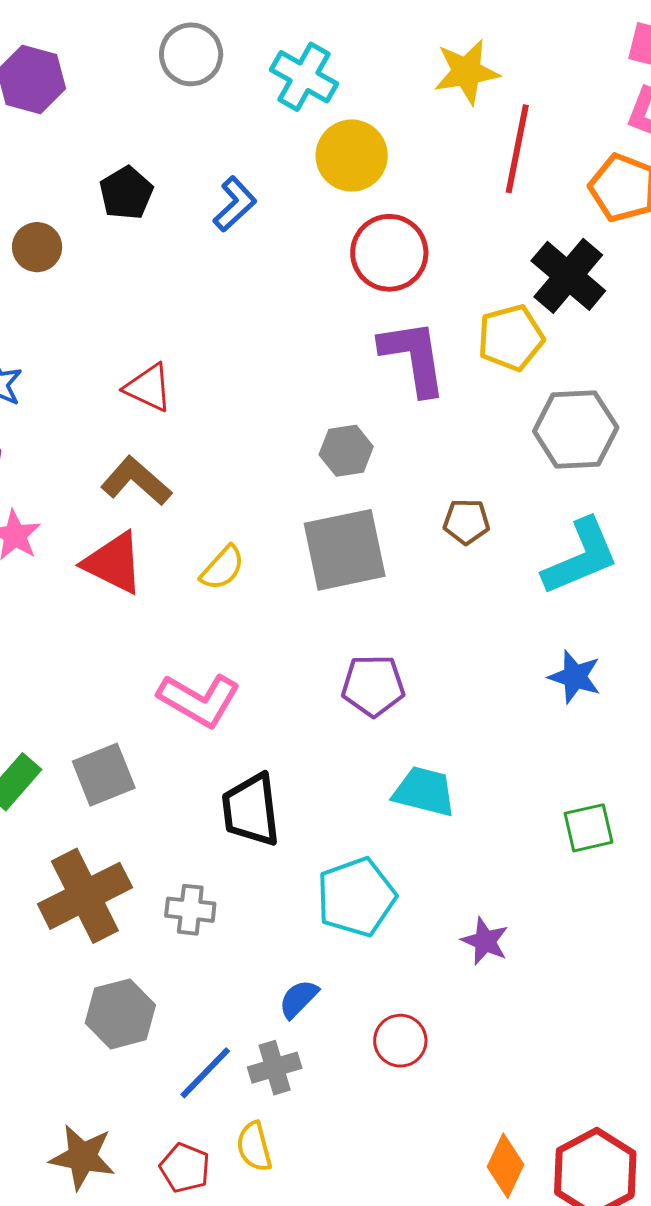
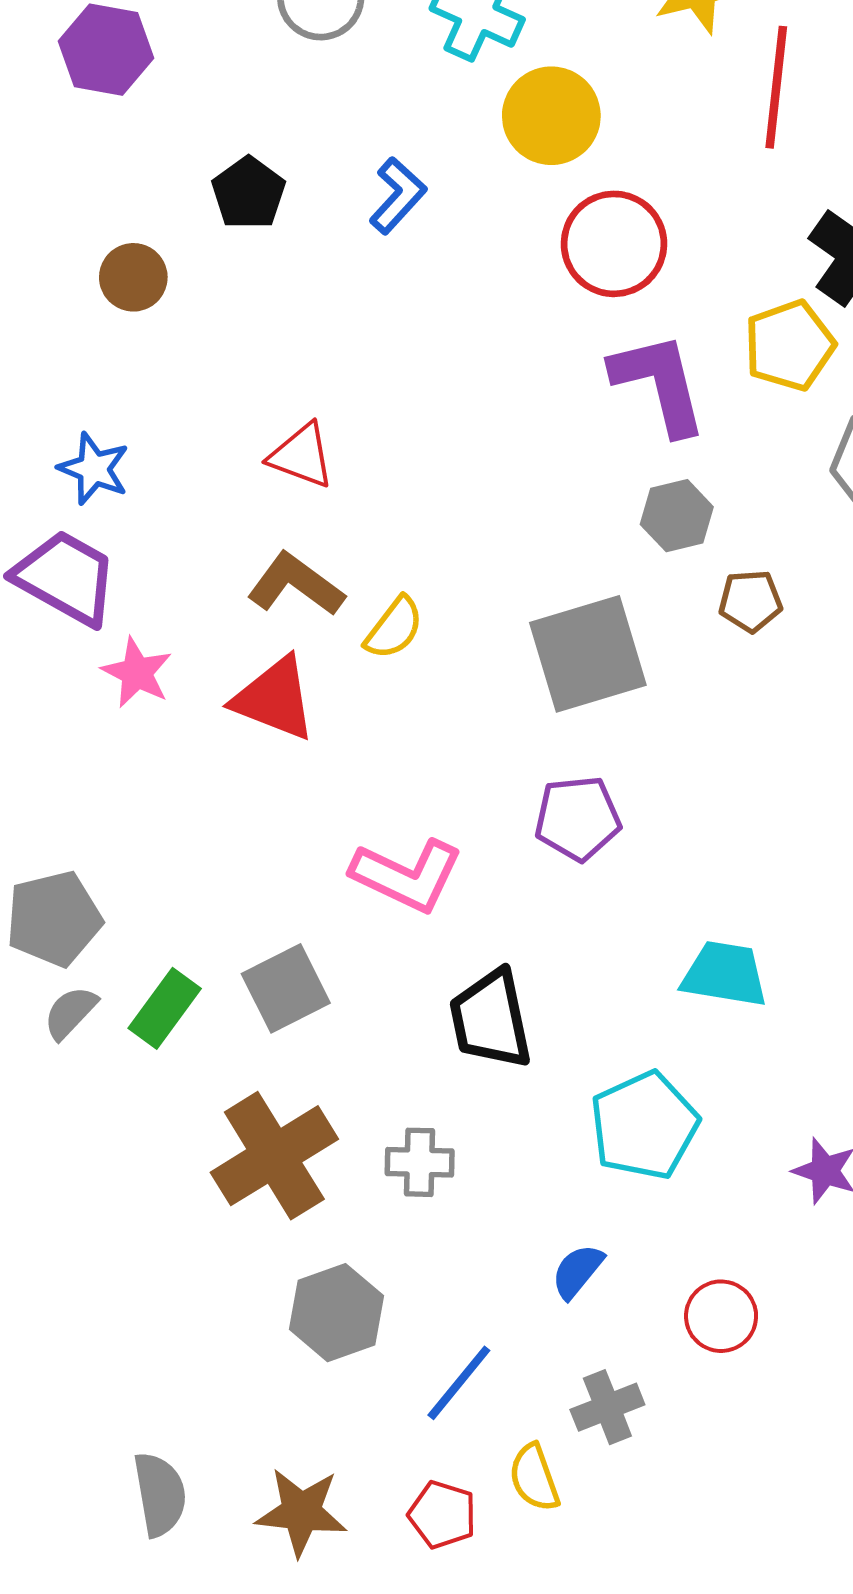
gray hexagon: (346, 451) -> (677, 516), moved
yellow semicircle: (222, 568) -> (394, 628), moved
purple pentagon: (373, 686) -> (578, 818), moved
gray cross: (275, 1068) -> (607, 1407), moved

